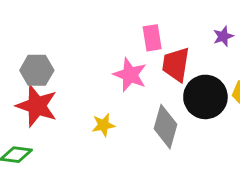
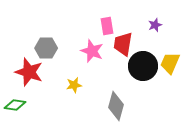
gray hexagon: (37, 70) -> (46, 48), moved
gray diamond: (166, 127) -> (116, 106), moved

